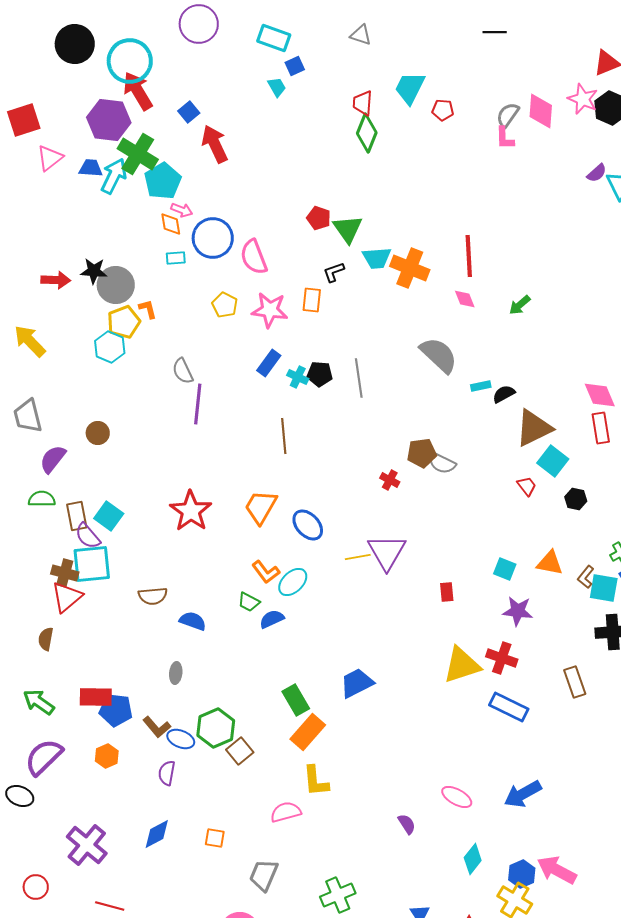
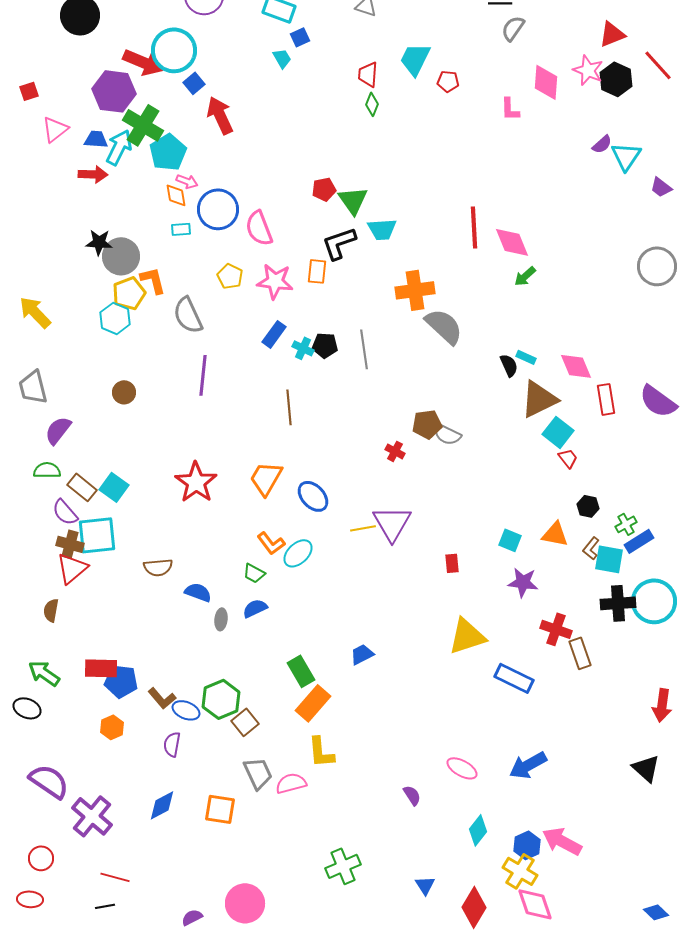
cyan circle: (130, 61) -> (174, 50), moved
red arrow: (138, 91) -> (143, 62), turned 144
gray semicircle: (508, 115) -> (513, 28), moved
red square: (24, 120) -> (29, 91), size x0.6
green diamond: (367, 133) -> (372, 104), size x0.6
red pentagon: (319, 218) -> (324, 189), turned -30
orange cross: (410, 268) -> (415, 290), moved, turned -30
black L-shape: (334, 272) -> (339, 243), size x1.6
red arrow: (56, 280) -> (93, 174), moved
pink diamond: (465, 299) -> (512, 242), moved, size x1.6
orange L-shape: (148, 309) -> (153, 280), size x1.4
gray semicircle: (183, 371) -> (188, 315), moved, size x1.4
cyan rectangle: (481, 386) -> (526, 357), moved, turned 36
black semicircle: (504, 394) -> (509, 365), turned 95
pink diamond: (600, 395) -> (576, 366), moved
brown circle: (98, 433) -> (124, 392), moved
red trapezoid: (527, 486) -> (568, 458), moved
black hexagon: (576, 499) -> (588, 506), moved
brown rectangle: (77, 516) -> (82, 487), turned -40
purple semicircle: (88, 536) -> (65, 512), moved
blue semicircle: (272, 619) -> (255, 608), moved
red cross: (502, 658) -> (556, 629), moved
gray ellipse: (176, 673) -> (221, 619), moved
blue trapezoid: (357, 683) -> (362, 654), size x0.7
purple semicircle: (44, 757) -> (49, 781), moved, turned 78
black ellipse: (20, 796) -> (27, 708), moved
orange square: (215, 838) -> (220, 809), size x1.5
gray trapezoid: (264, 875) -> (258, 773), moved, turned 132

